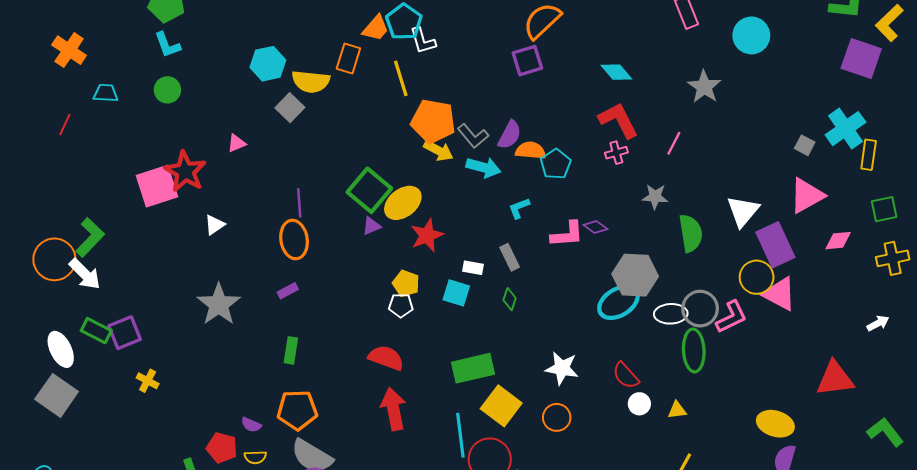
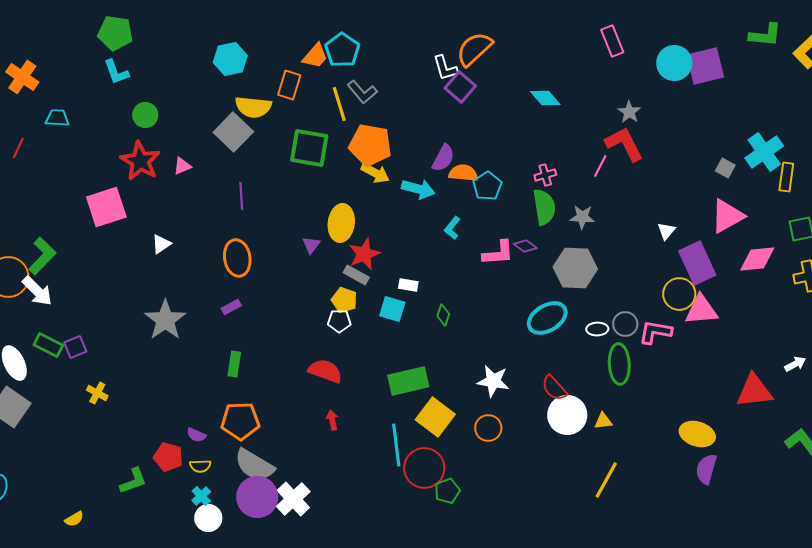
white L-shape: (423, 41) -> (445, 68), moved
purple square: (861, 58) -> (705, 66), moved, turned -33
purple square: (527, 61) -> (460, 87), turned -32
cyan hexagon: (268, 64) -> (230, 59), moved
gray star: (704, 87) -> (629, 112), size x0.7
green circle: (167, 90) -> (145, 115), moved
gray square: (290, 108) -> (233, 132), size x1.4
red L-shape: (618, 120) -> (624, 144), moved
gray L-shape: (473, 136) -> (362, 92), moved
red star: (185, 171) -> (140, 161), moved
green square: (369, 190) -> (309, 148), moved, turned -30
purple line: (299, 203) -> (241, 196), moved
yellow ellipse: (403, 203) -> (341, 223), turned -45
cyan L-shape: (519, 208) -> (452, 228), turned -30
white triangle: (743, 211) -> (666, 231), size x0.6
purple triangle: (371, 226) -> (311, 245), turned -30
green semicircle: (691, 233) -> (544, 207), moved
pink diamond: (838, 241) -> (757, 259), size x1.4
gray rectangle: (510, 257) -> (356, 275), moved, turned -35
gray hexagon: (635, 275) -> (575, 268), moved
pink triangle: (780, 294) -> (701, 310), turned -33
gray circle: (700, 309) -> (625, 324), size x0.7
white ellipse: (671, 314) -> (597, 329), size x0.7
pink L-shape: (731, 317) -> (655, 332), turned -144
white arrow: (878, 323) -> (795, 364), moved
purple square: (125, 333) -> (75, 347), size x0.7
white circle: (639, 404) -> (567, 415), size x1.8
red arrow: (393, 409) -> (332, 420), size x0.5

